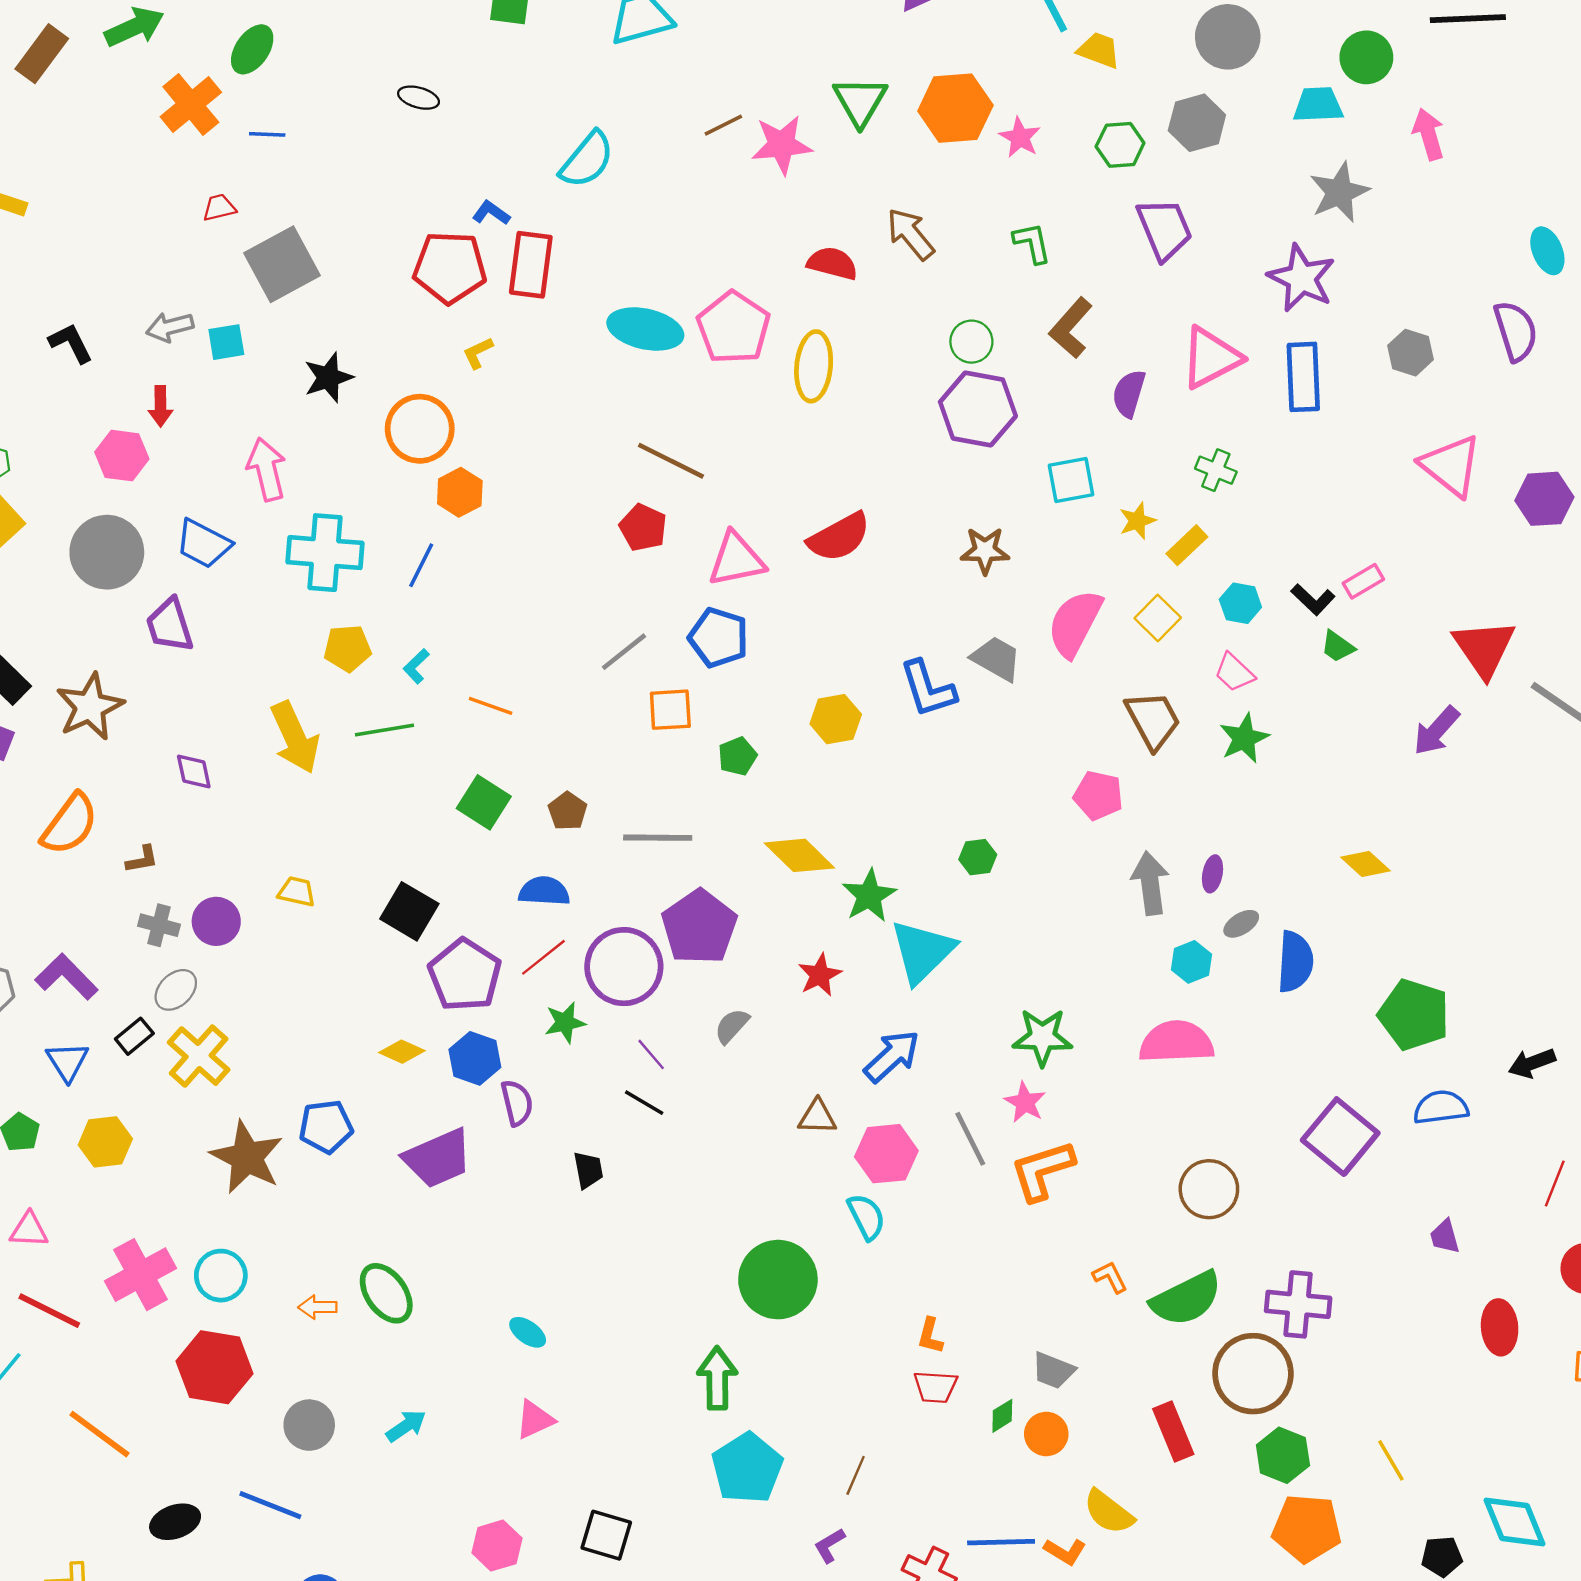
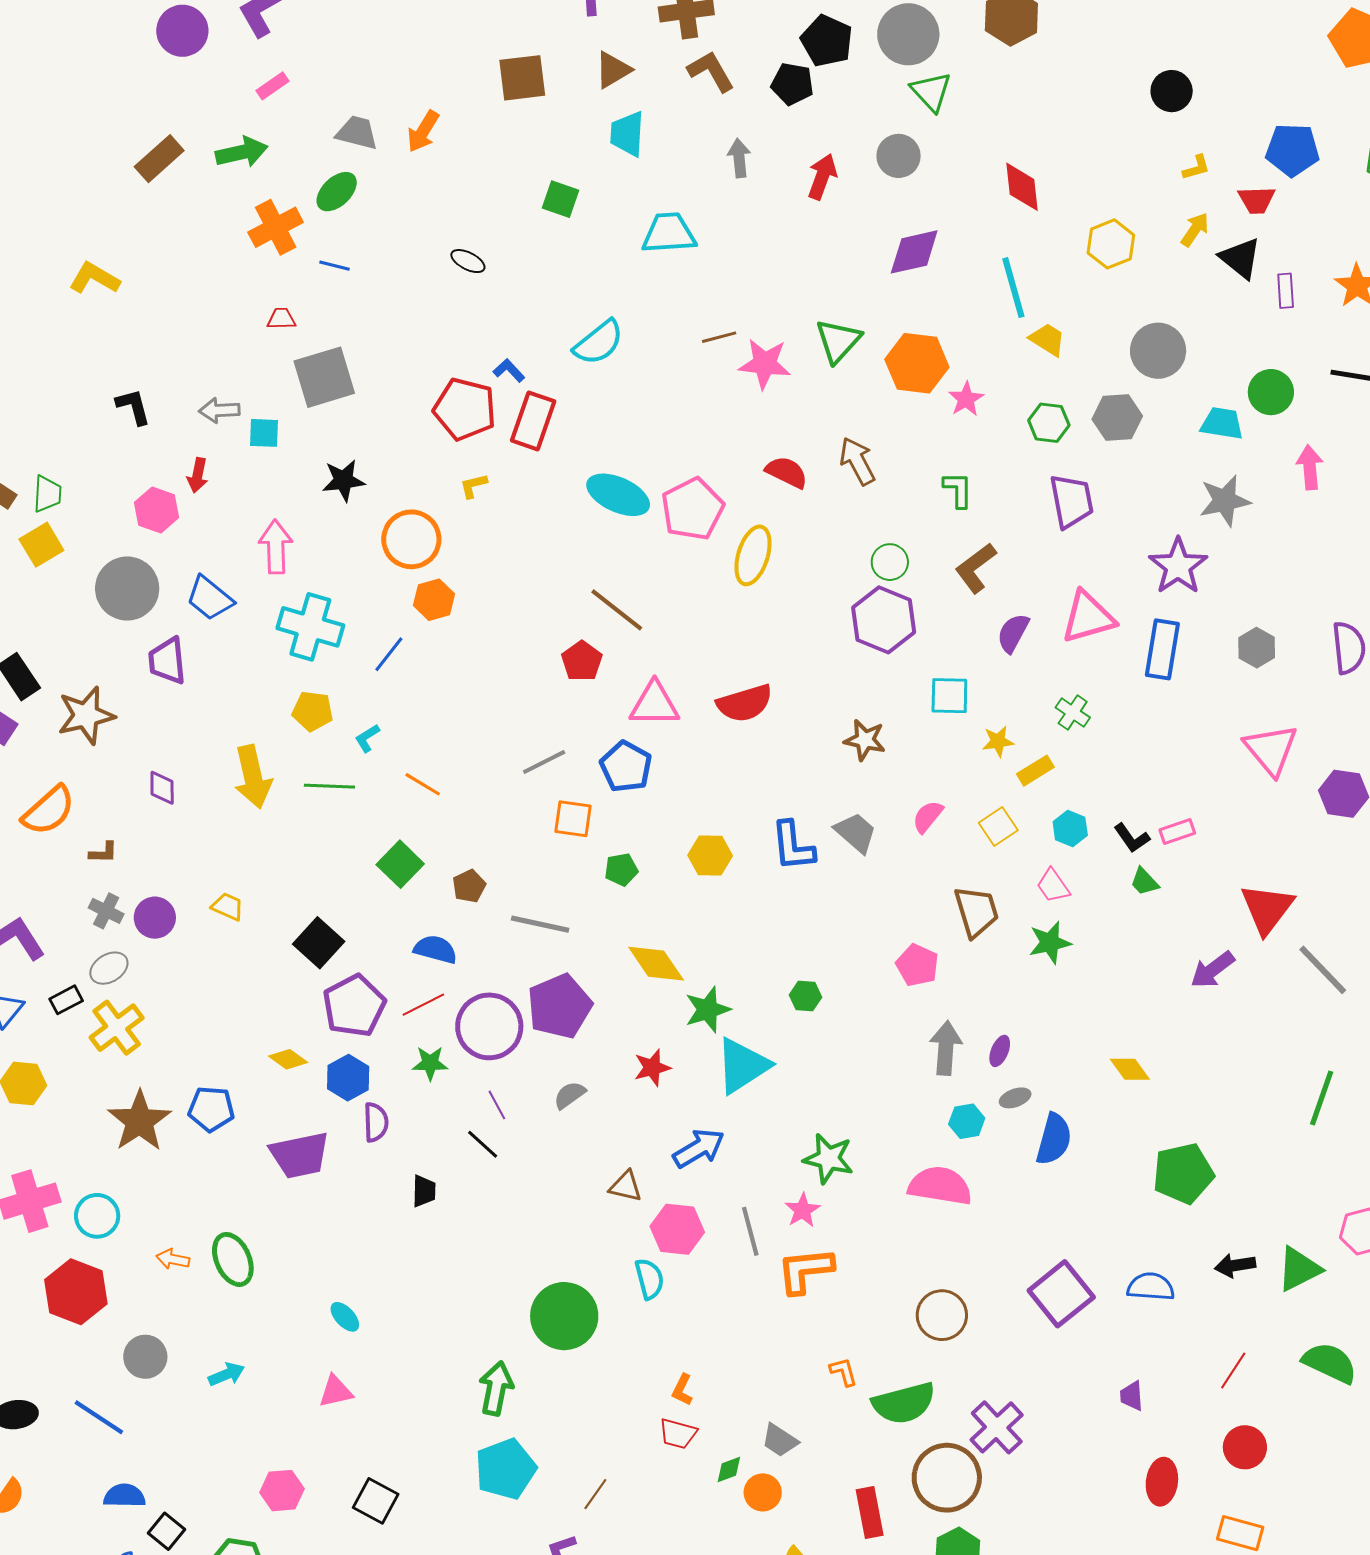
pink semicircle: (1075, 623) -> (928, 817), size x0.6
green pentagon: (1414, 1015) -> (1183, 1173), moved, turned 30
purple cross: (1298, 1304) -> (997, 1427), turned 30

